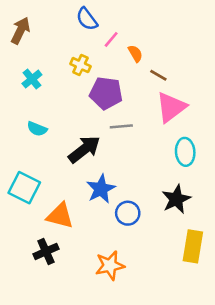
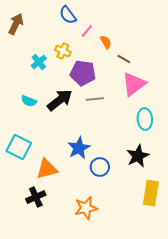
cyan cross: (32, 79) -> (39, 62), moved
black arrow: (84, 149) -> (60, 100), moved
orange triangle: (60, 216) -> (47, 169), turned -30

